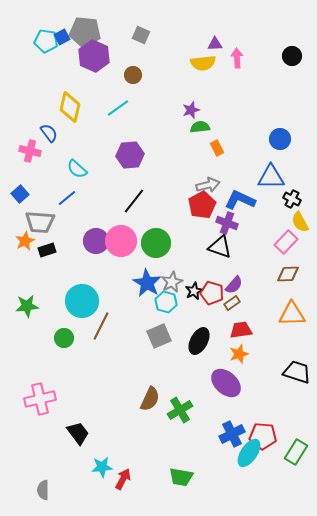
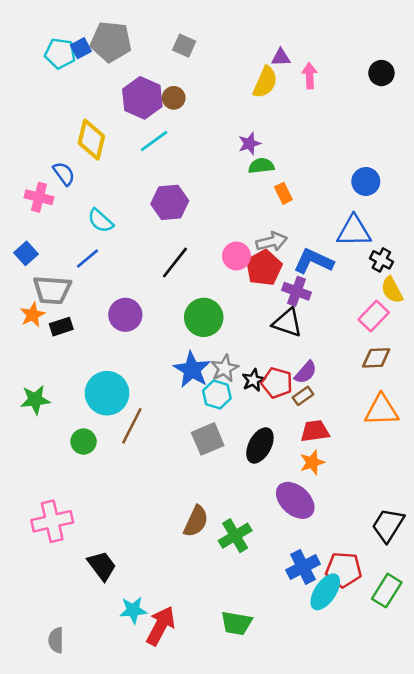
purple hexagon: (94, 56) -> (142, 98), moved
yellow semicircle: (203, 63) -> (265, 82), turned -60
pink circle: (121, 241) -> (236, 256), moved, size x0.7
black trapezoid: (297, 372) -> (388, 525), moved, turned -76
red arrow: (123, 479) -> (161, 626), size x1.4

